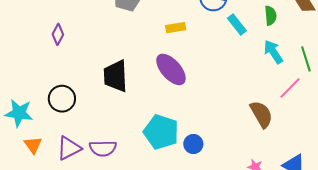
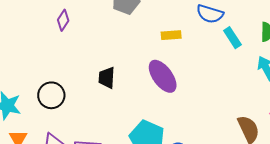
purple diamond: (58, 34) -> (63, 20), moved
black trapezoid: (115, 76) -> (107, 78), size x0.7

